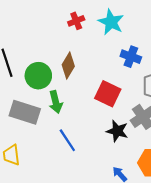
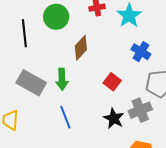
green circle: (38, 76) -> (56, 17), moved
red square: (108, 94) -> (112, 82), size x0.7

